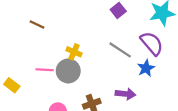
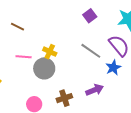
pink line: (45, 70) -> (24, 57), moved
purple arrow: (126, 94) -> (95, 90), turned -30

